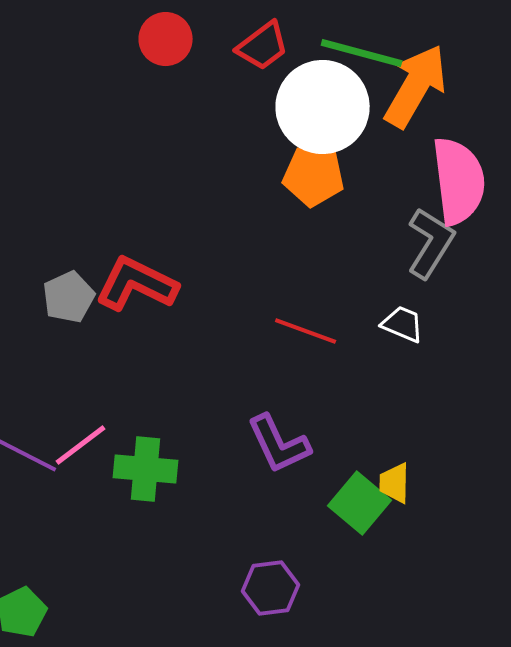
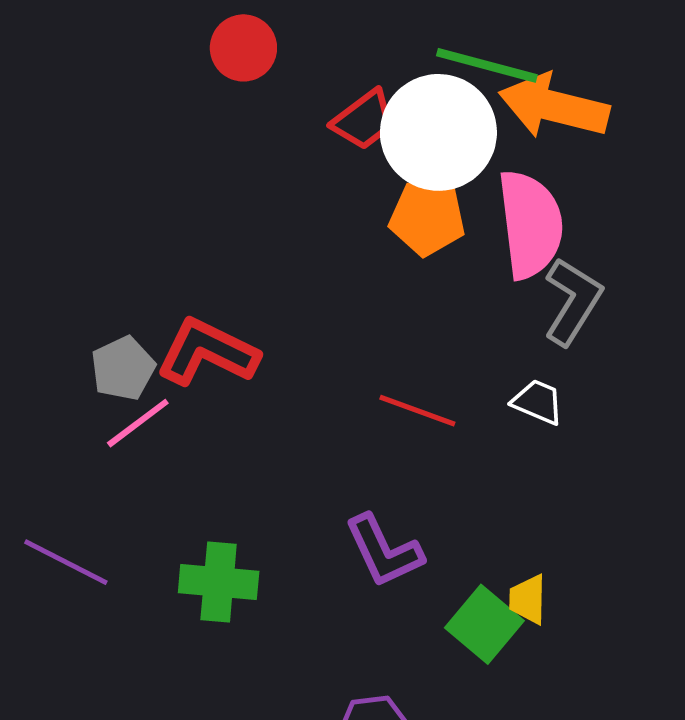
red trapezoid: (263, 46) -> (364, 120), moved
orange arrow: (416, 86) -> (554, 106), turned -106
pink semicircle: (459, 181) -> (530, 224), moved
pink line: (81, 445) -> (138, 423), moved

